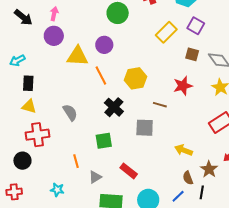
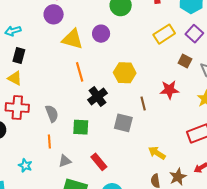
orange line: (101, 75) -> (80, 72), moved
brown line: (160, 105) -> (143, 104), turned 48
gray semicircle: (70, 112) -> (52, 114), moved

